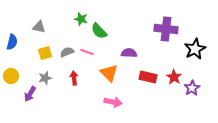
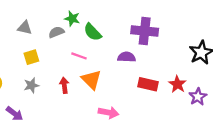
purple cross: (166, 29) -> (145, 31), moved
gray semicircle: (67, 52) -> (56, 32), moved
orange triangle: (109, 73) -> (91, 80), moved
purple arrow: (30, 94) -> (14, 114), moved, turned -84

